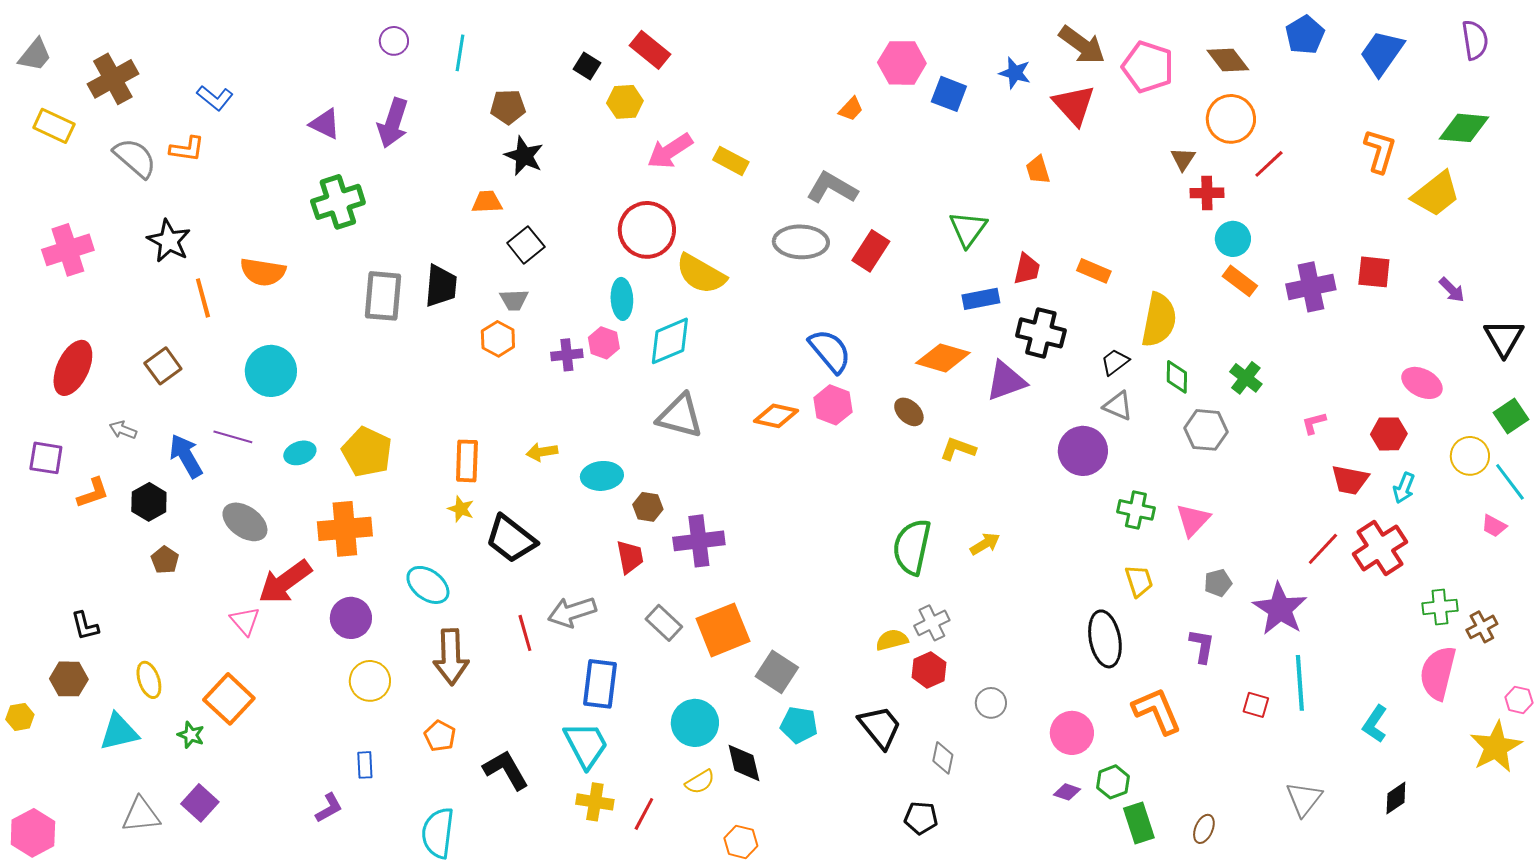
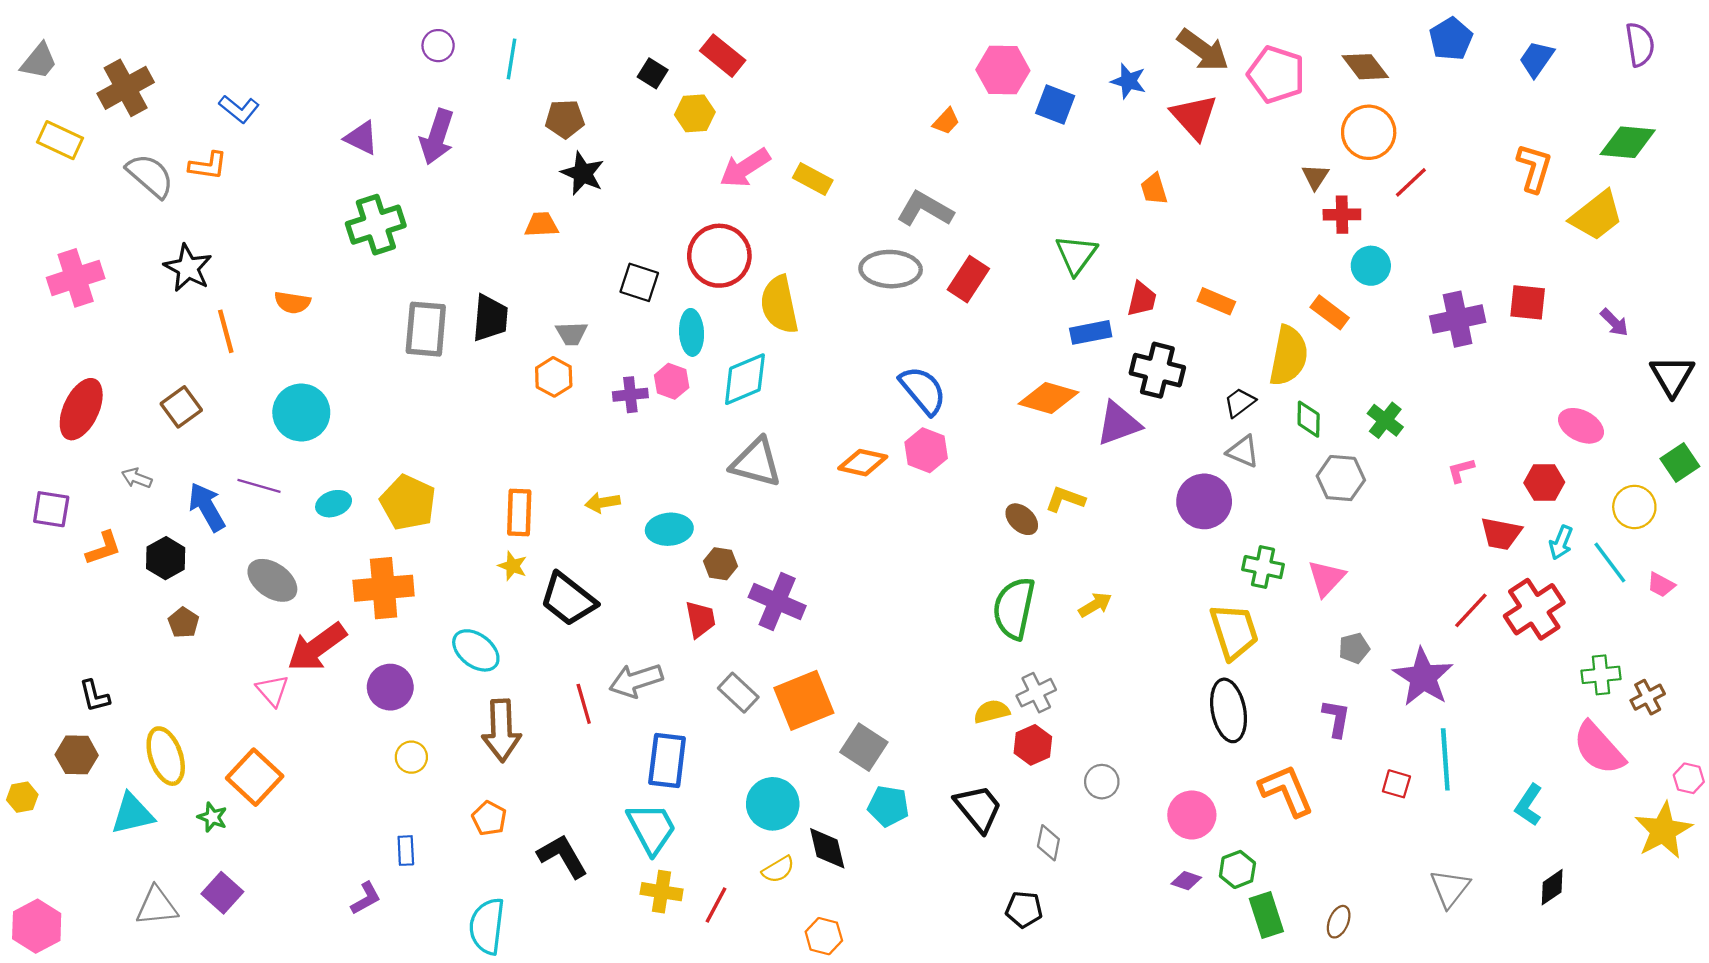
blue trapezoid: (1382, 53) -> (1537, 59), size x0.7
black square: (526, 245) -> (639, 282), moved, turned -33
orange semicircle: (263, 272) -> (292, 302), size x0.7
yellow semicircle: (701, 274) -> (779, 305), turned 48
orange rectangle: (1240, 281) -> (1330, 312), moved
brown ellipse: (909, 412) -> (1022, 519), moved
cyan line: (1510, 482) -> (1610, 563), moved
purple cross: (699, 541) -> (777, 601), turned 30
yellow trapezoid: (1139, 581) -> (1234, 632), moved, size x1.6
pink semicircle: (1438, 673) -> (1599, 748), turned -56
yellow ellipse: (149, 680) -> (166, 756), size x1.4
yellow circle: (370, 681) -> (411, 757), size x0.7

